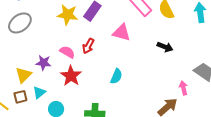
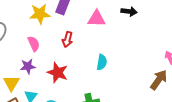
black arrow: (165, 47) -> (129, 11), moved
pink semicircle: (67, 52) -> (34, 44), moved, turned 49

